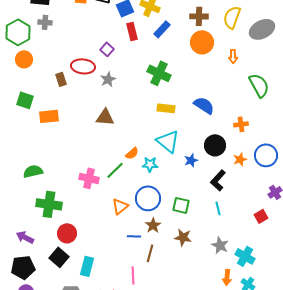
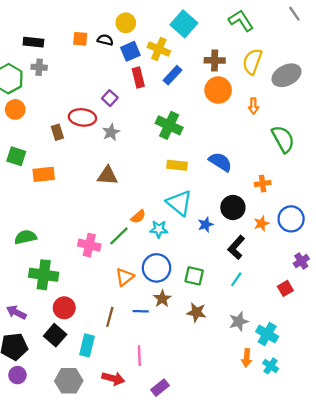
cyan line: (218, 208) -> (236, 279), turned 48
gray star: (220, 245) -> (239, 321), turned 30
brown line: (150, 253) -> (110, 317), moved

